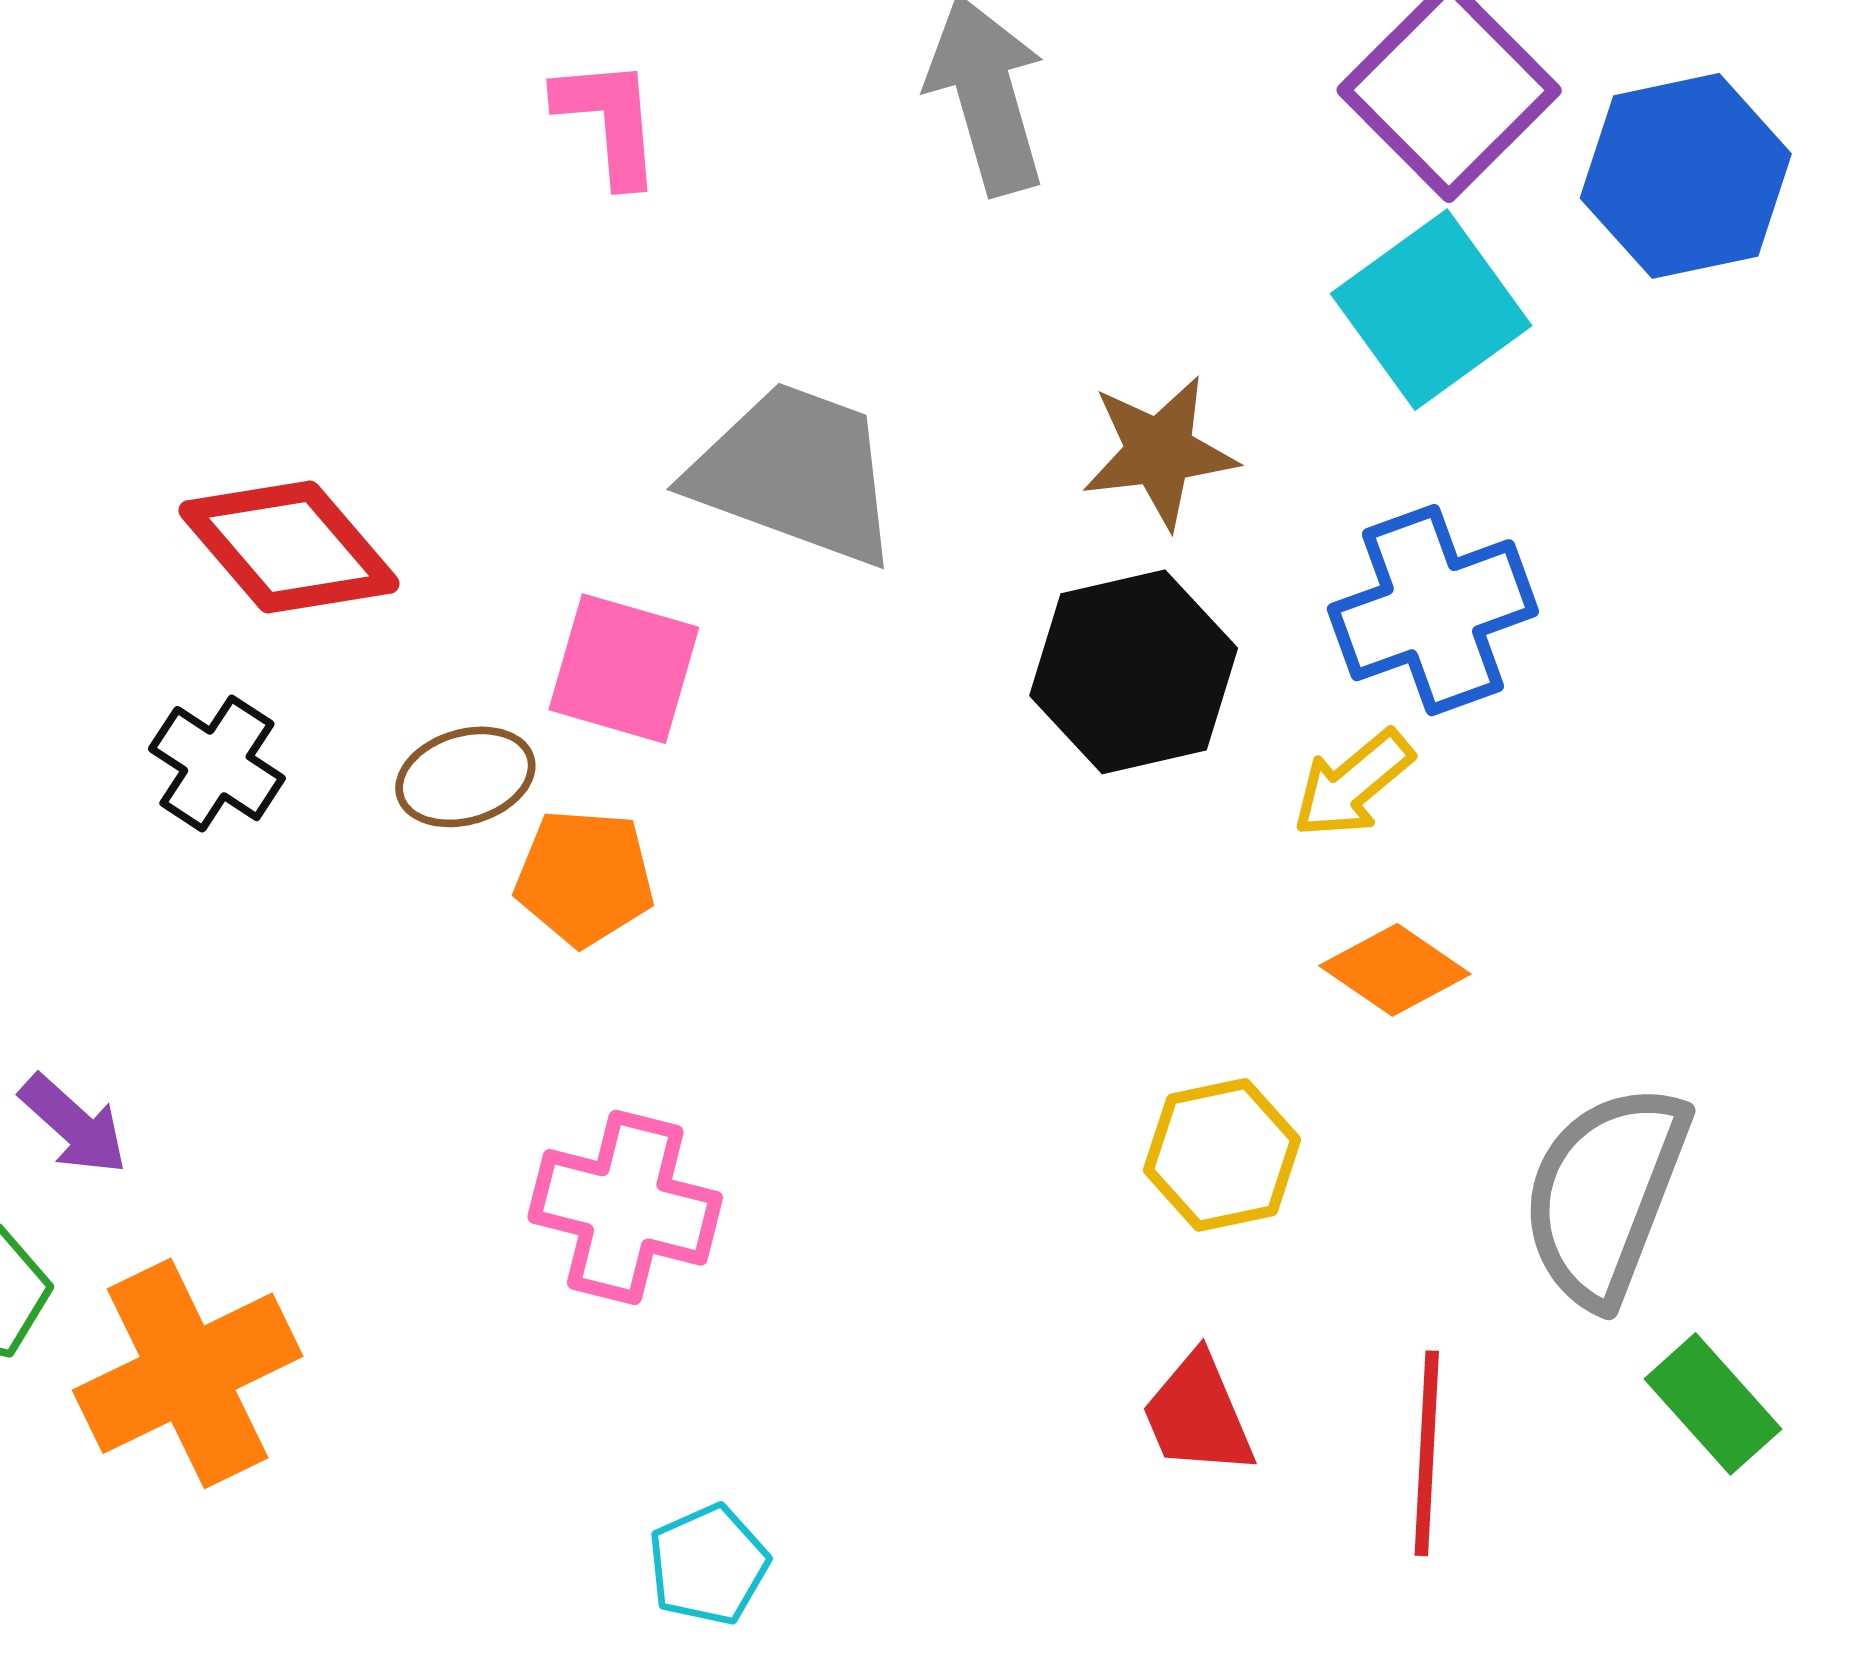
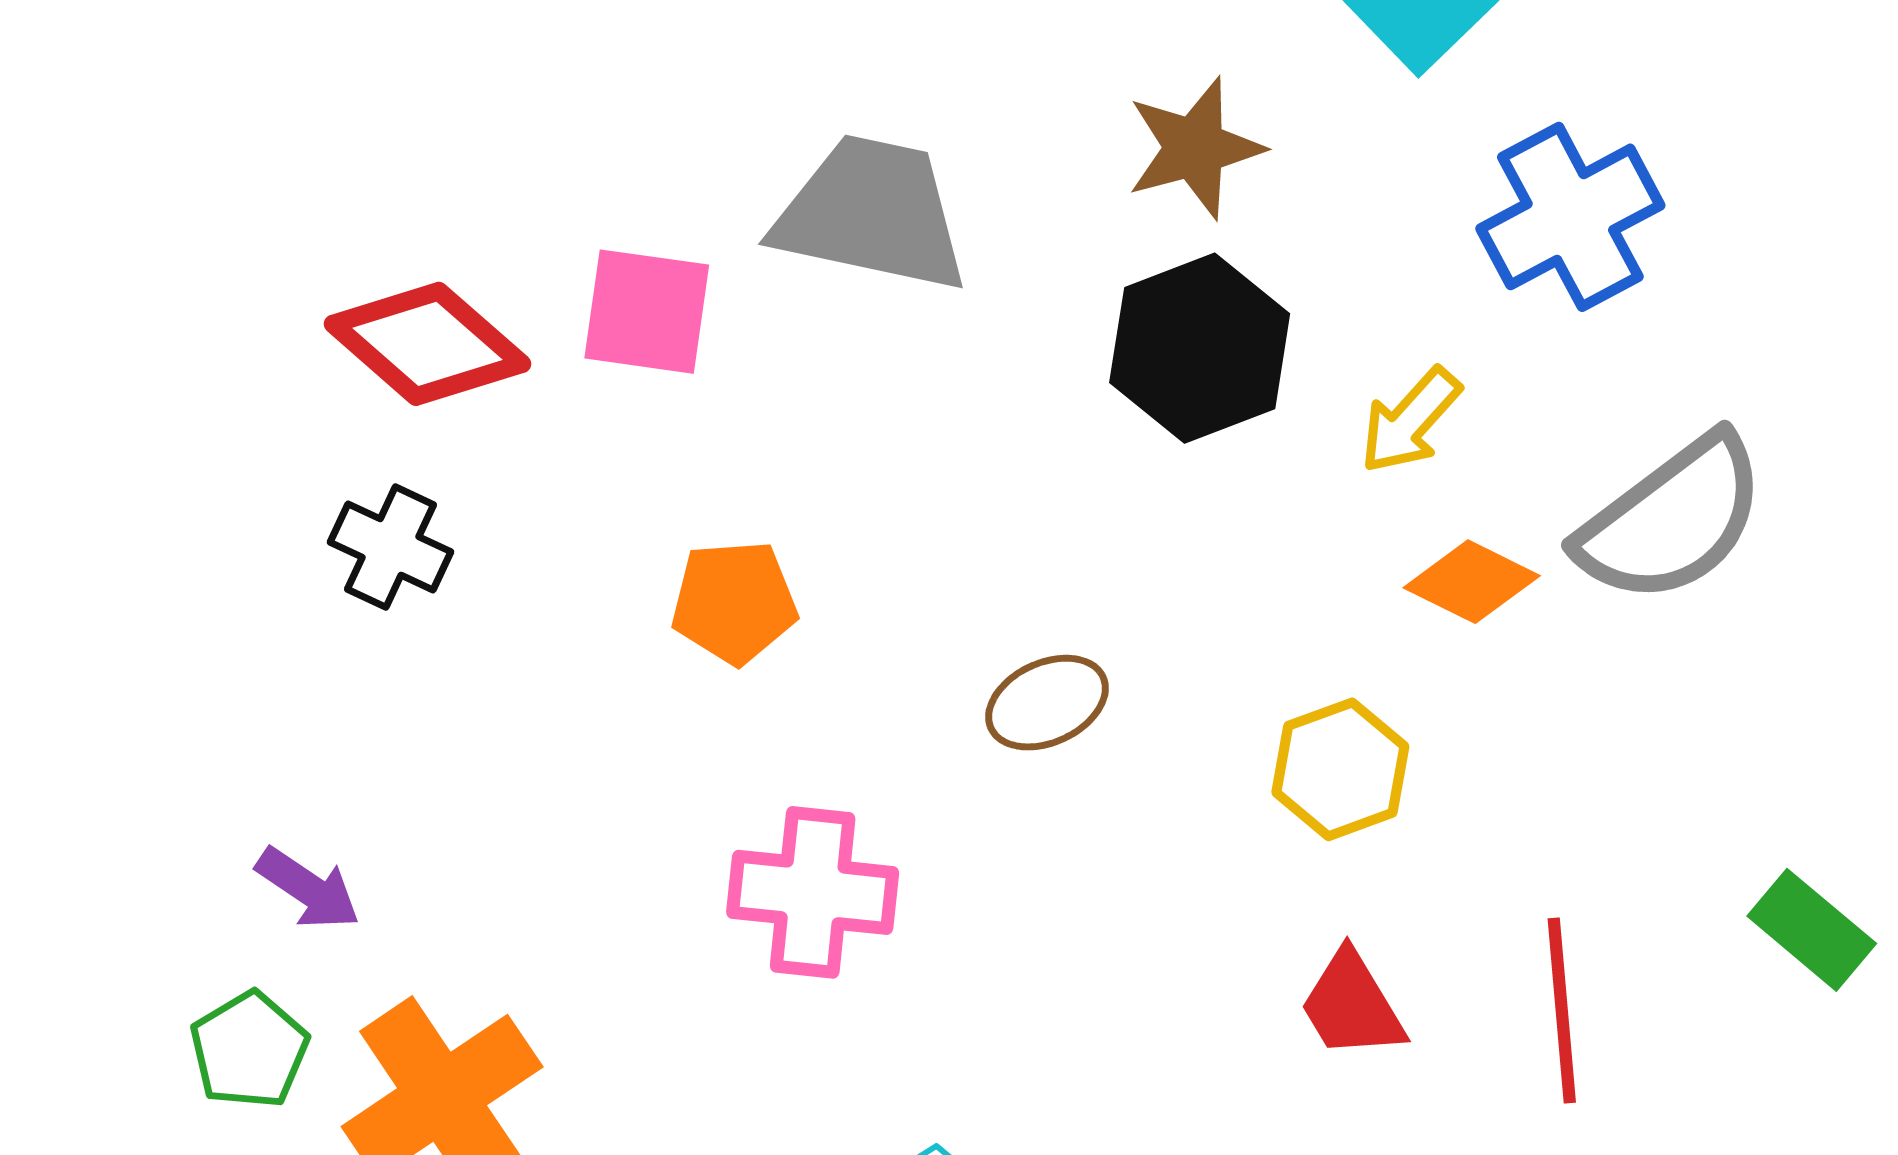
blue cross: (1433, 610) -> (1570, 217), moved
pink square: (624, 669) -> (647, 312), moved
brown ellipse: (465, 777) -> (1047, 703), moved
gray semicircle: (1605, 1194) -> (1672, 520), moved, turned -140

